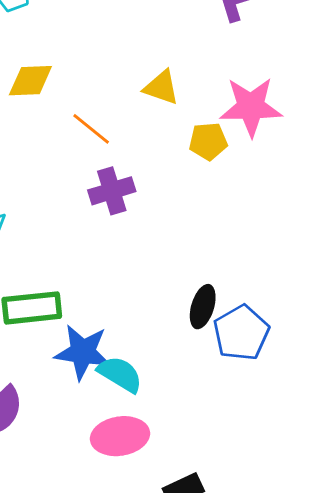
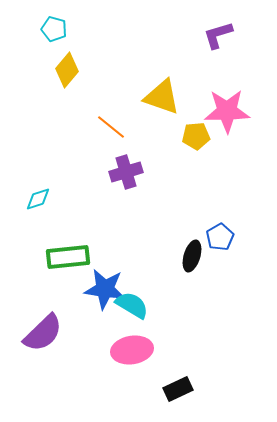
yellow diamond: (30, 81) -> (67, 70), moved, turned -48
yellow triangle: (161, 88) -> (162, 97), size x1.4
blue pentagon: (241, 333) -> (220, 237), moved, size x0.7

